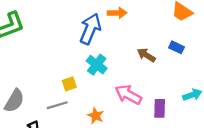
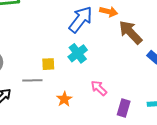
brown arrow: (146, 55) -> (130, 32), moved, size x1.5
pink arrow: (128, 95) -> (99, 88), size x0.7

